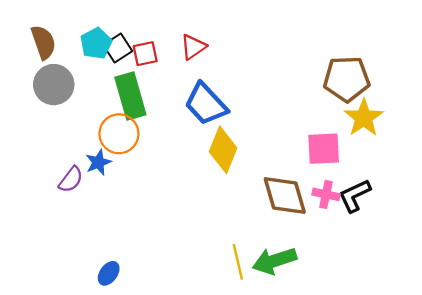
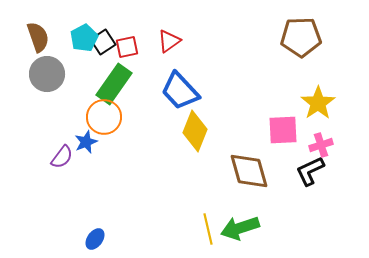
brown pentagon: (347, 79) -> (301, 37), moved
green rectangle: (130, 96) -> (114, 84), turned 51
pink cross: (326, 194) -> (321, 145), moved, turned -30

